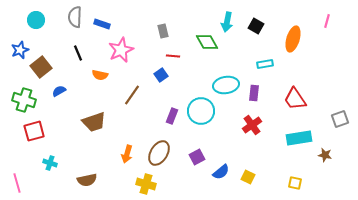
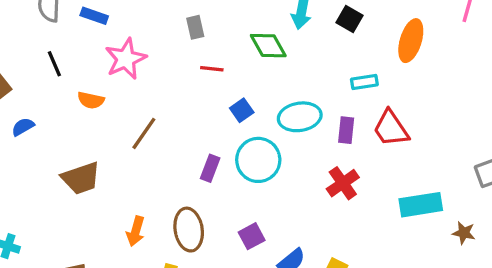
blue square: (161, 75) -> (242, 110), moved
red trapezoid: (295, 99) -> (391, 128), moved
brown ellipse: (159, 153) -> (189, 230), turned -40

